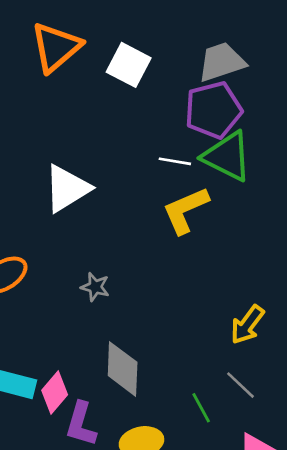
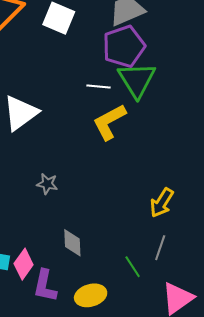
green triangle: (227, 156) -> (137, 80), turned 36
gray diamond: (123, 369) -> (72, 243), size x0.7
gray line: (240, 385) -> (160, 248), turned 70

